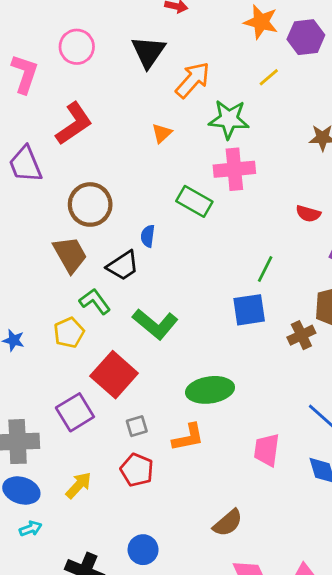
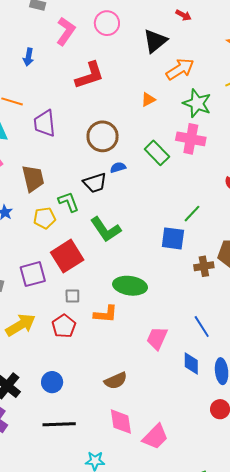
purple trapezoid: (25, 164) -> (45, 123), moved
brown circle: (90, 204) -> (103, 136), moved
blue semicircle: (148, 236) -> (118, 167), turned 49
brown trapezoid: (70, 255) -> (33, 178), moved
yellow arrow: (79, 485) -> (21, 325), size x1.4

